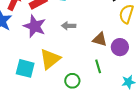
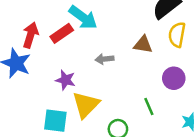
purple star: (35, 26) -> (65, 80), moved, size x0.7
brown triangle: (100, 39) -> (143, 45), moved

